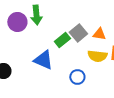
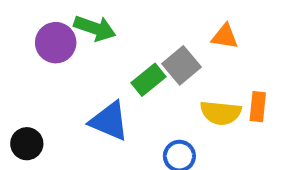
green arrow: (36, 15) -> (95, 28), turned -66
orange triangle: (99, 34) -> (225, 36), moved

